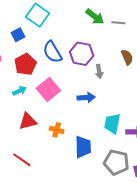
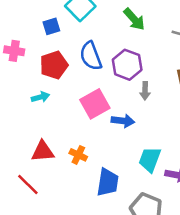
green arrow: (95, 17) -> (134, 19), moved
pink square: (48, 89) -> (95, 104), moved
red triangle: (28, 121) -> (43, 151), moved

